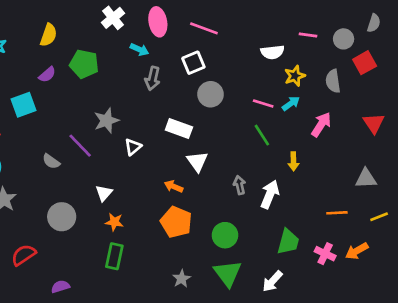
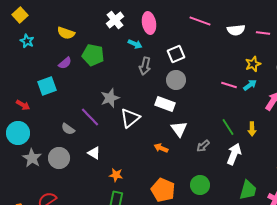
pink line: (204, 28) -> (200, 21), moved
yellow semicircle: (49, 35) -> (66, 33), turned 90
white semicircle: (272, 52) -> (236, 30), moved
gray circle: (211, 94) -> (176, 80), moved
green line: (262, 135) -> (228, 127), moved
white triangle: (133, 147) -> (130, 118), size x1.5
gray arrow: (239, 185) -> (203, 146), moved, turned -120
white triangle: (104, 193) -> (94, 153), moved, turned -40
gray circle: (62, 217) -> (59, 158), moved
orange pentagon: (176, 222) -> (163, 190), moved

